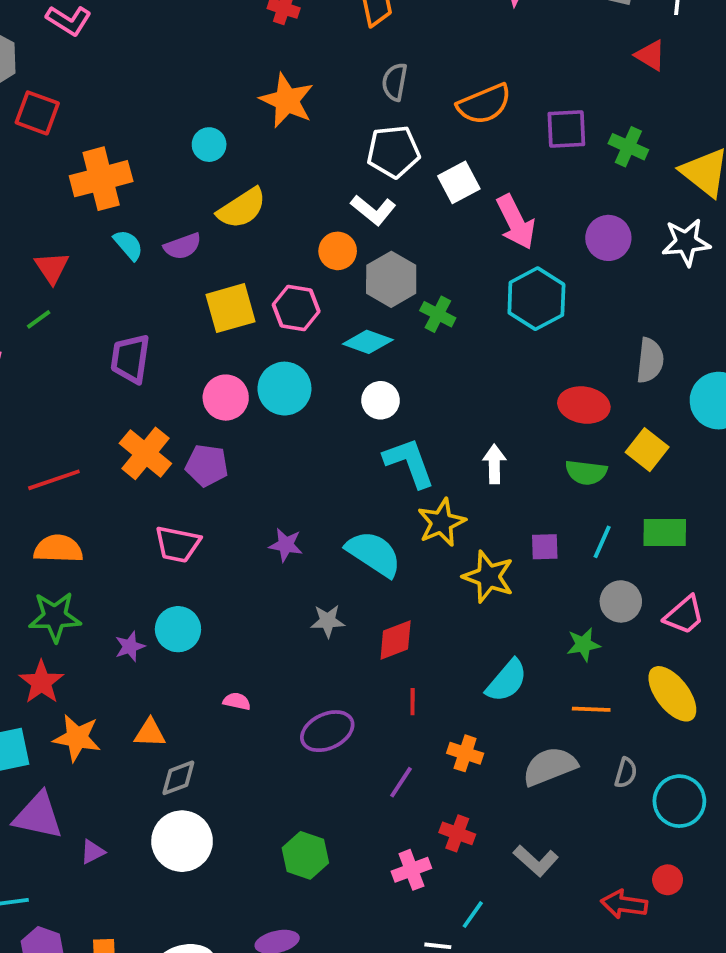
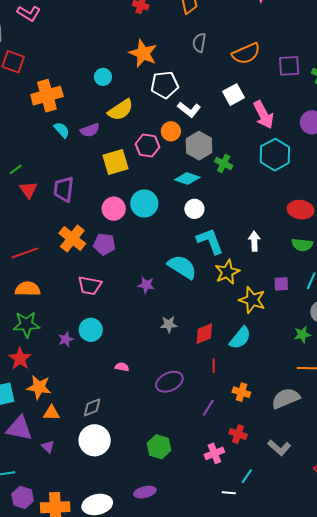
white pentagon: (393, 152) -> (165, 85), moved
red triangle: (52, 268) -> (28, 190), moved
pink hexagon: (296, 308) -> (148, 146), moved
cyan semicircle: (374, 554) -> (182, 267), moved
cyan semicircle: (507, 681) -> (240, 338), moved
orange triangle: (150, 733) -> (52, 413), moved
purple triangle: (93, 852) -> (48, 447), turned -48

